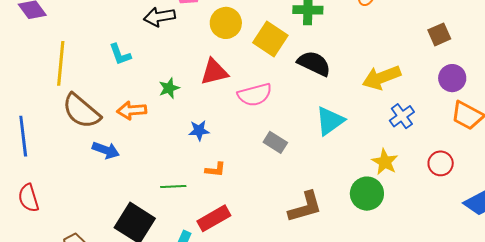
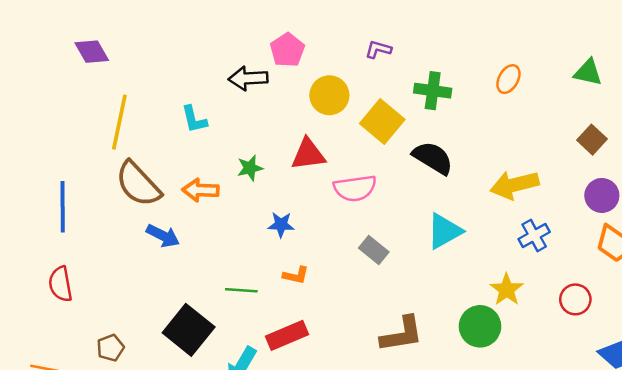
brown square: (439, 34) -> (592, 140), turned -30

